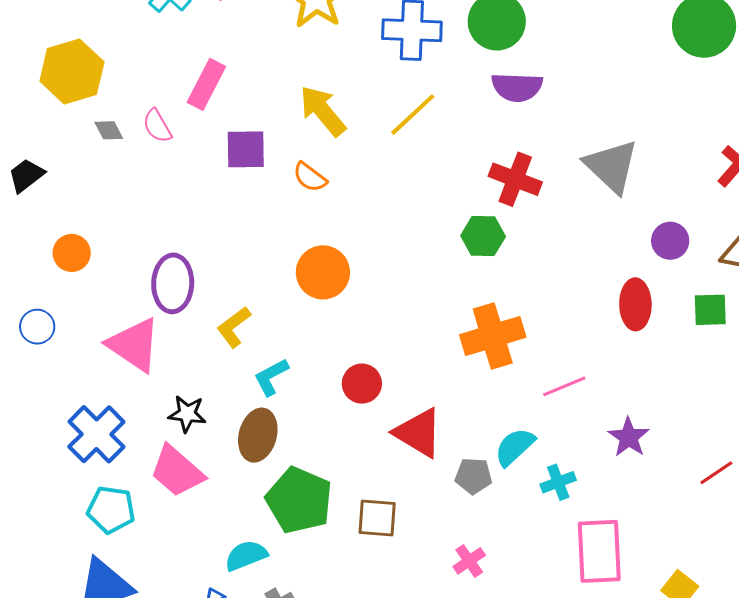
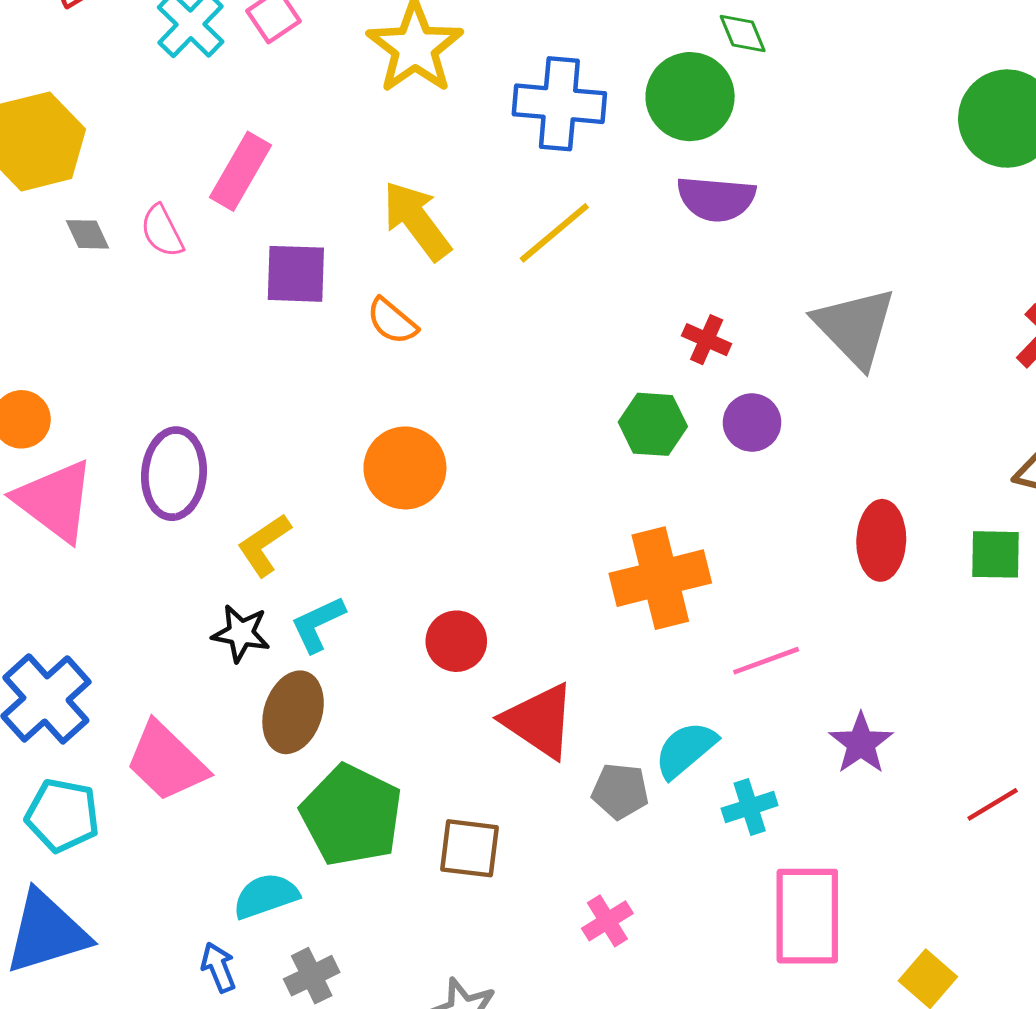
red cross: (515, 179) -> (707, 340), size x0.6
purple circle: (670, 241) -> (752, 423), moved
pink triangle: (134, 345) -> (55, 501), moved
black star: (187, 414) -> (241, 633), moved

